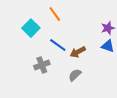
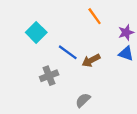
orange line: (55, 14) -> (95, 16), moved
gray semicircle: (75, 75) -> (83, 100), moved

